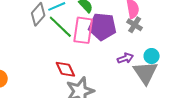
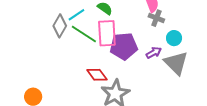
purple pentagon: (102, 27) -> (124, 46), moved
cyan circle: (152, 56) -> (174, 38), moved

